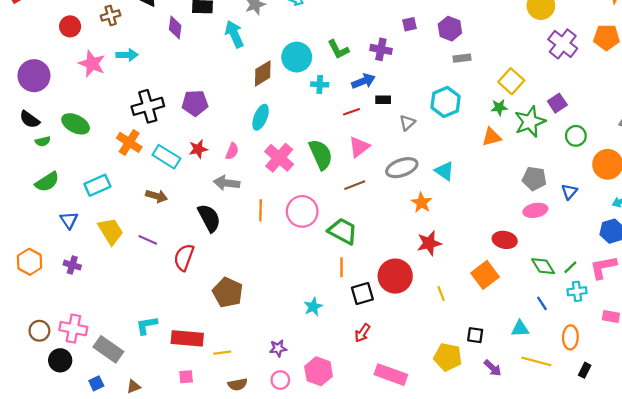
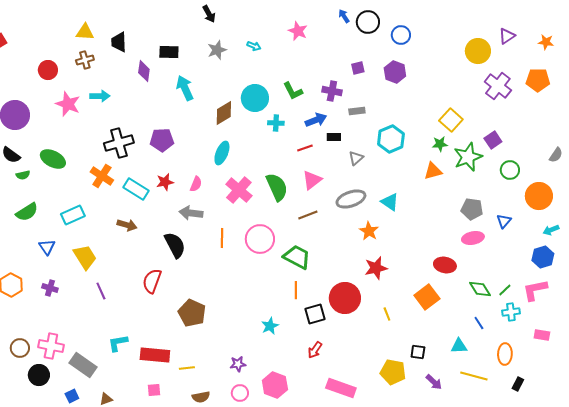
cyan arrow: (234, 34) -> (185, 88), moved
gray rectangle: (462, 58) -> (357, 111), moved
purple line: (148, 240) -> (101, 291), moved, turned 42

